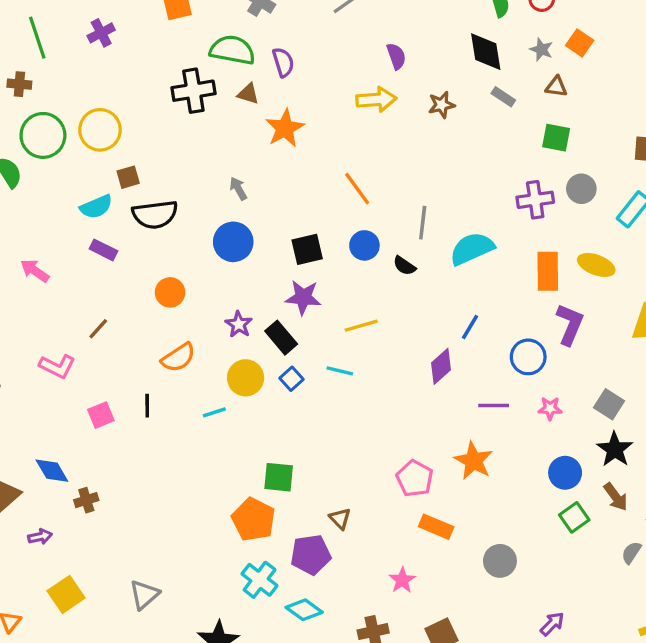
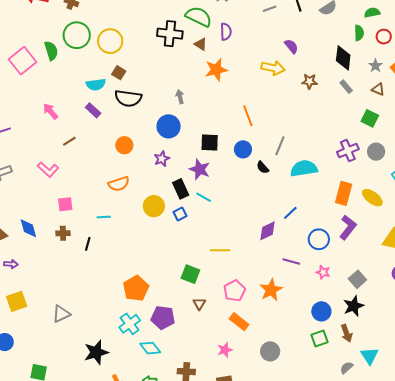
purple semicircle: (396, 56) -> (291, 46), turned -35
brown square: (128, 177) -> (119, 73), turned 32
purple cross: (535, 200) -> (348, 151), turned -30
purple star: (239, 324) -> (162, 159), moved
yellow line: (361, 326) -> (220, 250), moved
brown line: (98, 329) -> (69, 141), moved
cyan line: (340, 371) -> (204, 197), moved
black line: (147, 406) -> (88, 244), moved
cyan line: (214, 412) -> (104, 217), moved
green square: (279, 477) -> (190, 274), moved
brown cross: (86, 500) -> (63, 233), moved
brown triangle: (340, 519) -> (199, 304), moved
pink star: (402, 580) -> (225, 350), moved

